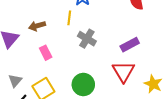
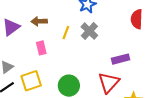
yellow line: (69, 18) -> (66, 32), moved
gray cross: (87, 39) -> (89, 31), moved

